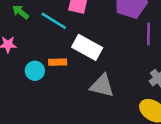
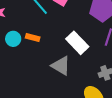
white rectangle: (87, 47) -> (77, 43), moved

